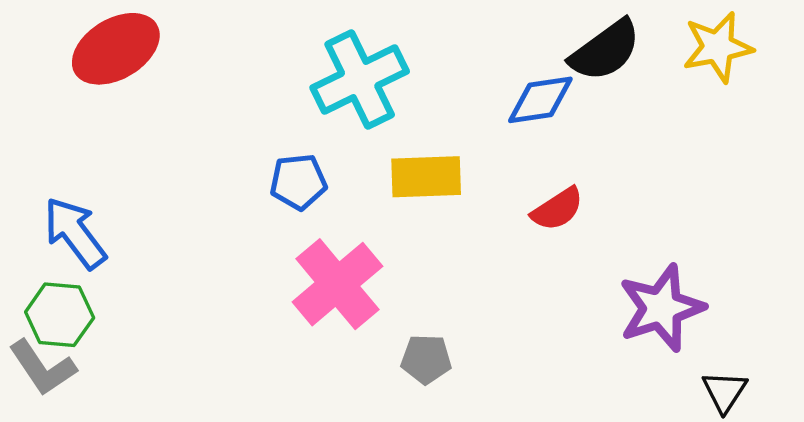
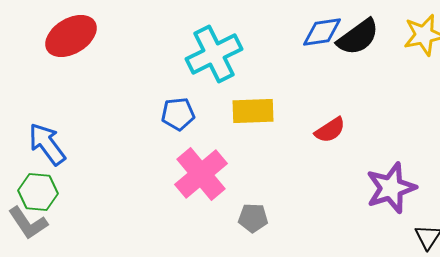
blue diamond: (540, 100) -> (322, 32), moved

